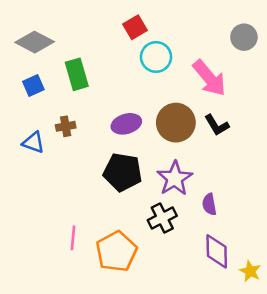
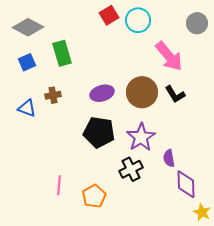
cyan circle: (156, 57) -> (138, 20), moved
orange pentagon: (116, 251) -> (94, 196), size x0.7
purple diamond: (217, 251) -> (186, 184), moved

